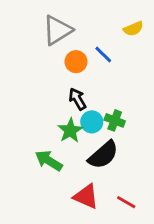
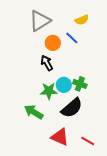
yellow semicircle: (133, 29) -> (82, 20), moved
black arrow: (77, 99) -> (47, 63), moved
green star: (70, 130) -> (49, 91), turned 30

